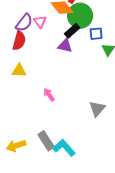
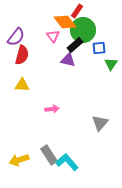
pink triangle: (40, 22) -> (53, 36), moved
purple semicircle: (24, 23) -> (16, 37), moved
pink arrow: (49, 95) -> (52, 109), turned 120

